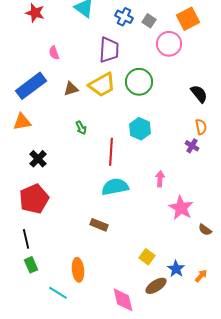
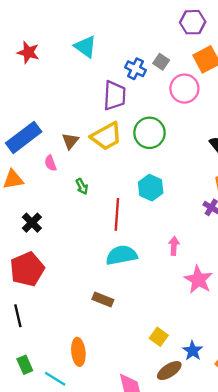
blue cross: (124, 17) -> (135, 69), moved
pink semicircle: (54, 53) -> (50, 163), moved
brown triangle: (71, 89) -> (70, 141), turned -35
green rectangle: (31, 265) -> (25, 365), moved

